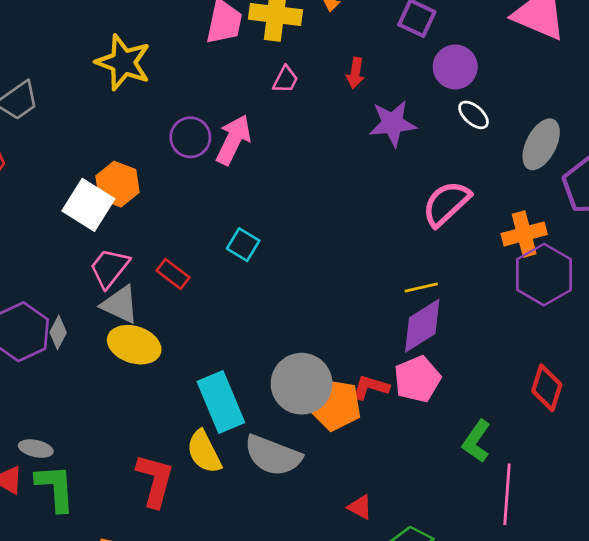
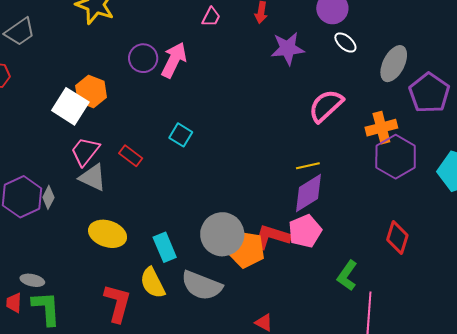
yellow ellipse: (134, 345) -> (108, 234), moved
red L-shape: (370, 387) -> (271, 237), size x1.4
cyan rectangle: (221, 402) -> (165, 247), size x0.7

